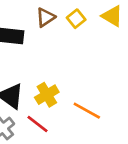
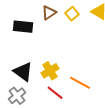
red line: (37, 124) -> (55, 93), moved

